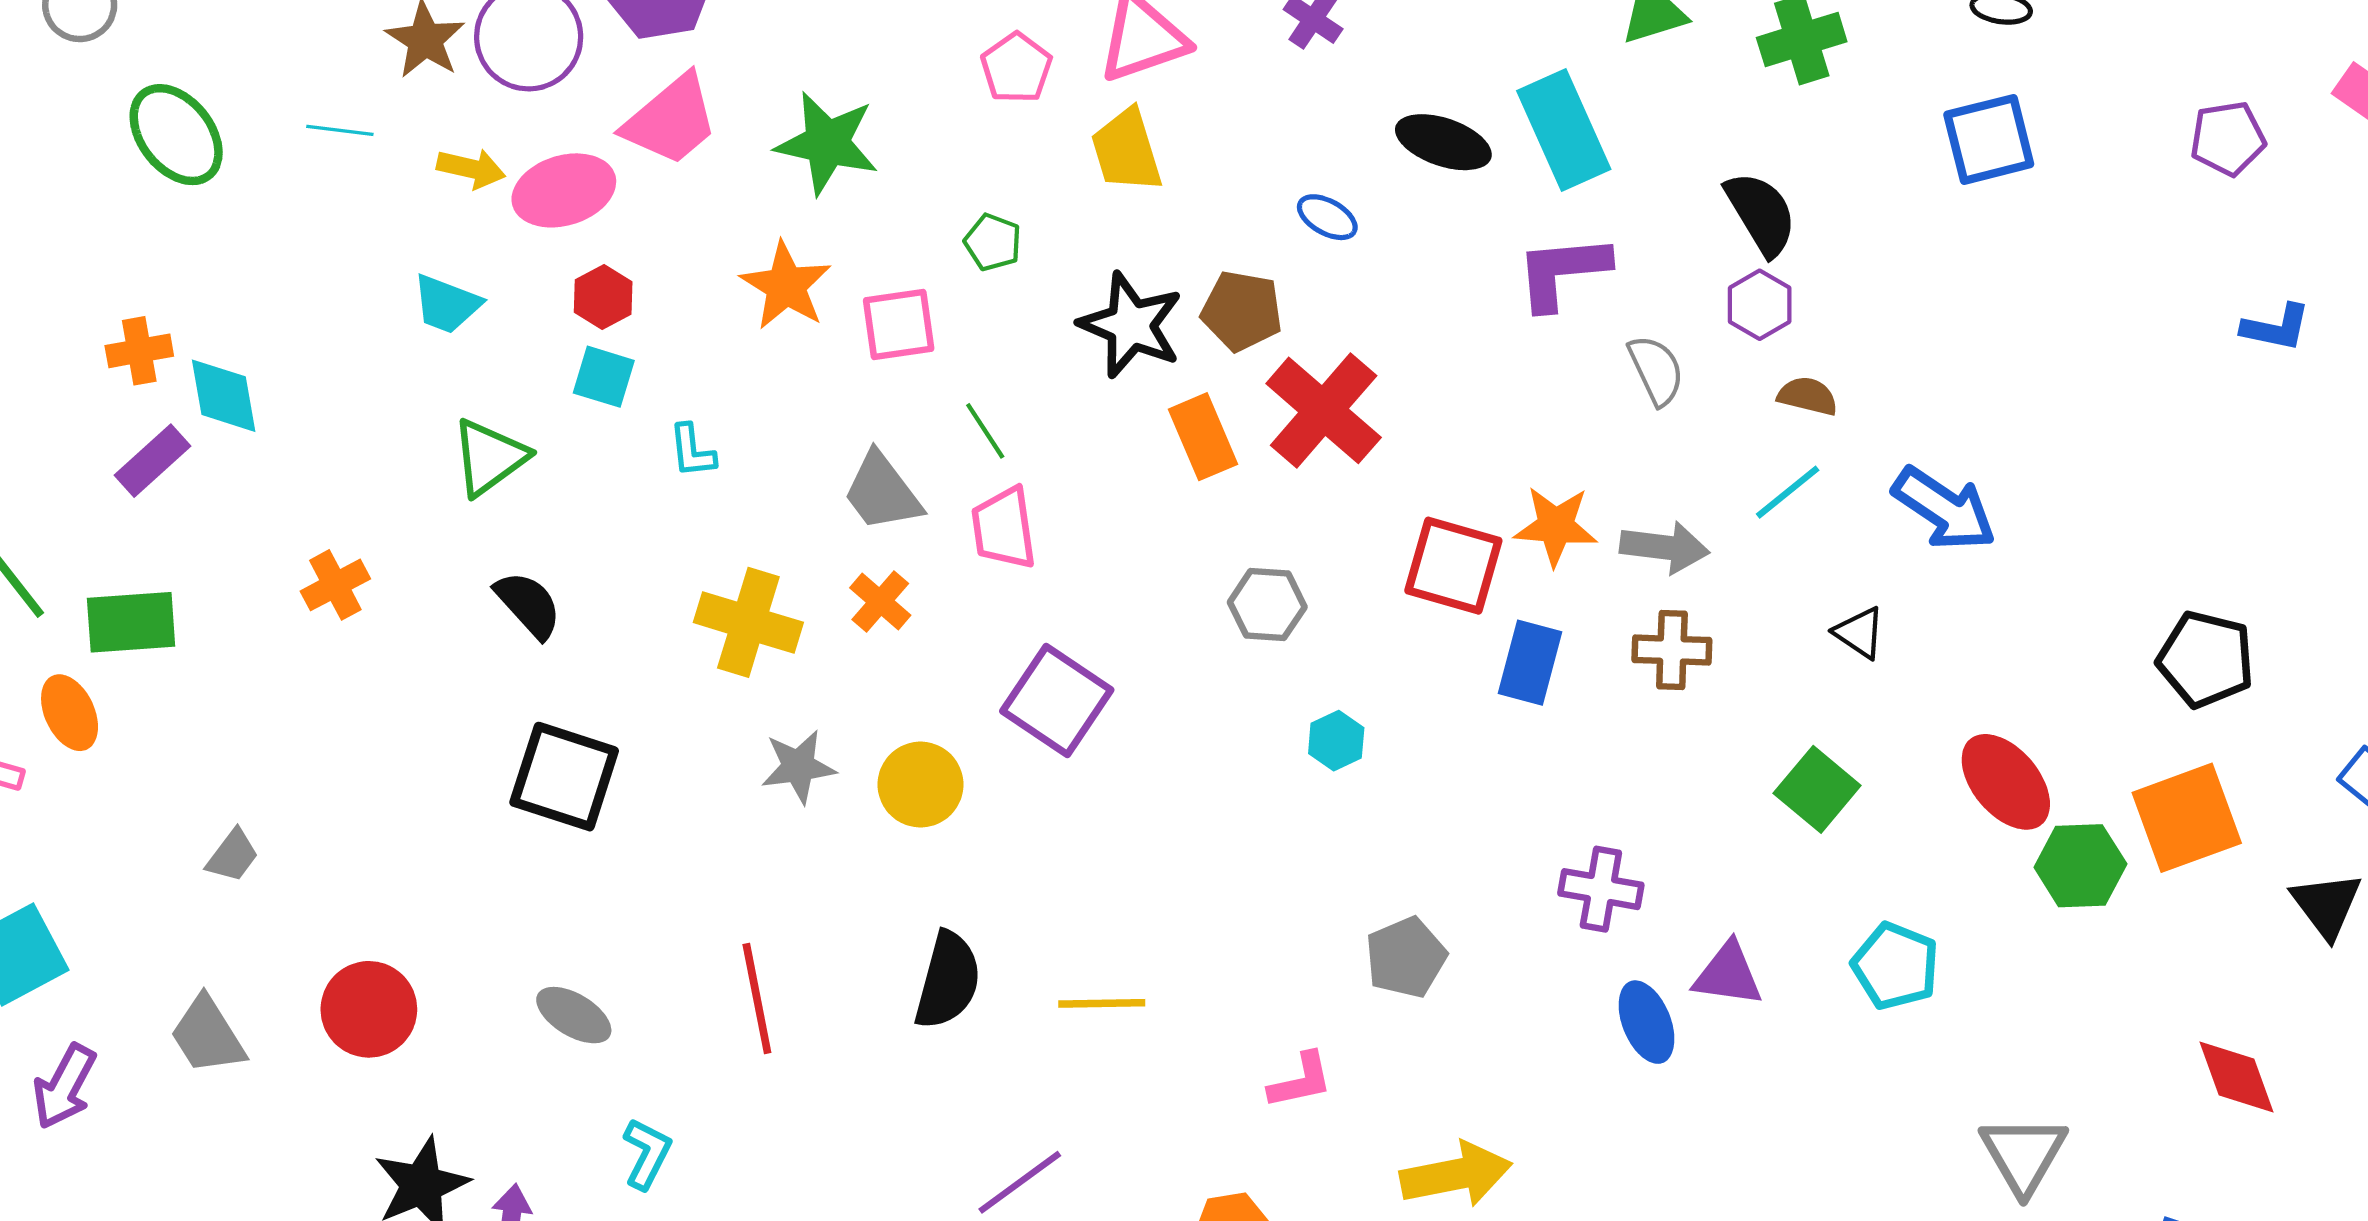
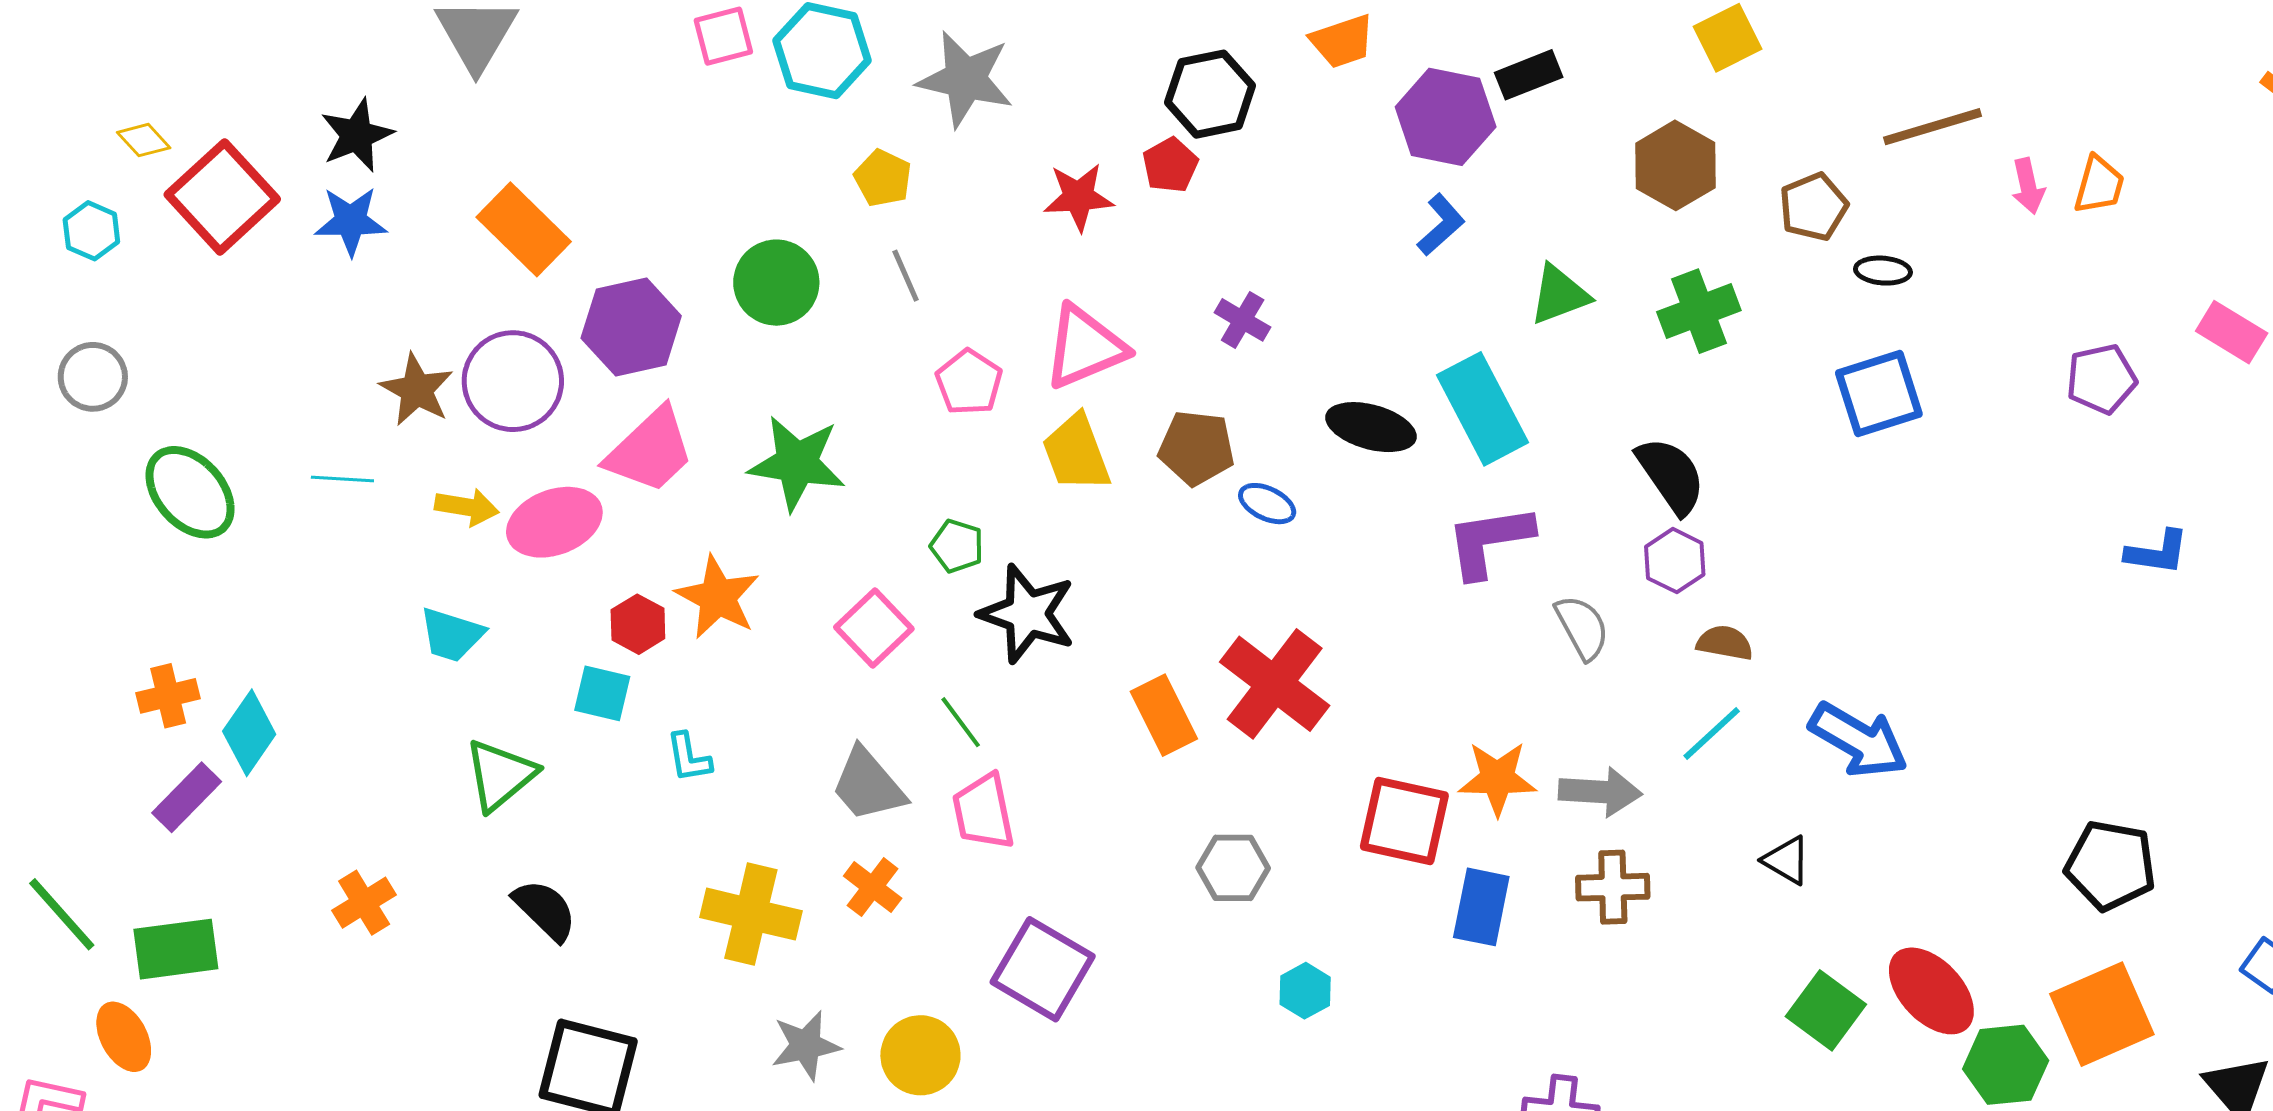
orange star: (786, 286) -> (718, 597), moved
red hexagon: (603, 297) -> (638, 624), moved
brown pentagon: (1242, 311) -> (1196, 448), moved
pink square: (899, 325) -> (874, 628), turned -32
black star: (1131, 325) -> (1027, 614), moved
cyan diamond: (224, 396) -> (249, 733), turned 48
green square: (1817, 789) -> (1826, 1010), moved

